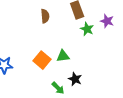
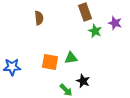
brown semicircle: (45, 16) -> (39, 18), moved
orange square: (42, 60) -> (50, 62), turned -30

